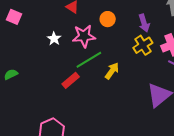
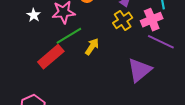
red rectangle: (71, 80) -> (51, 57), size x1.5

